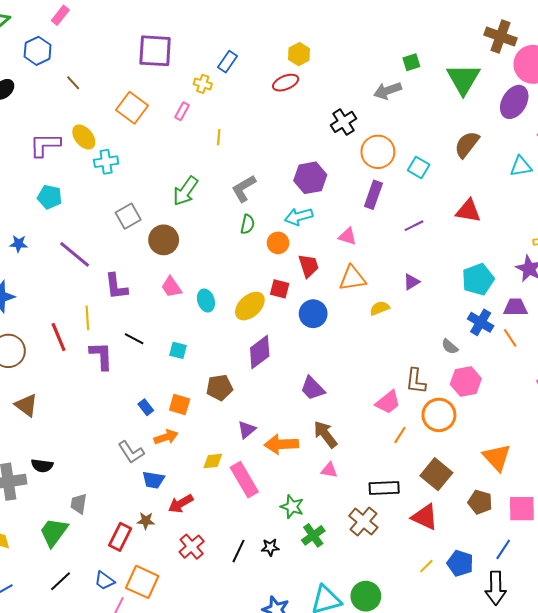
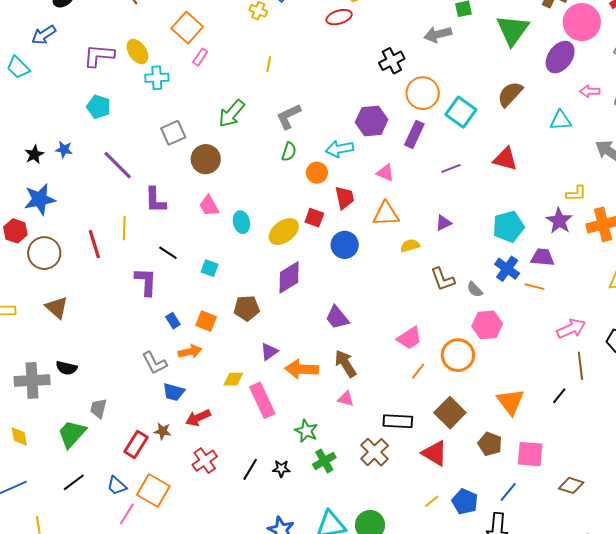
pink rectangle: (182, 111) -> (200, 57), moved
cyan square: (419, 168) -> (461, 112), size x1.4
purple hexagon: (310, 178) -> (372, 121), moved
orange line: (510, 338) -> (534, 287), turned -48
purple L-shape: (101, 356) -> (146, 282), moved
brown L-shape: (416, 381) -> (443, 279), moved, turned -32

